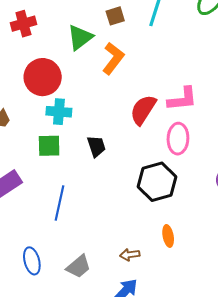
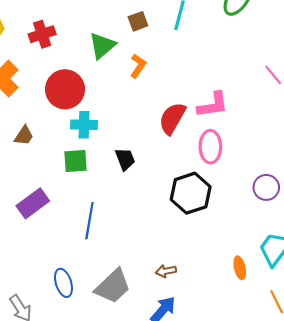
orange L-shape: (113, 58) -> (138, 66), size x0.7
orange ellipse: (168, 236) -> (240, 268), moved
gray trapezoid: (79, 267) -> (113, 286), size x1.4

